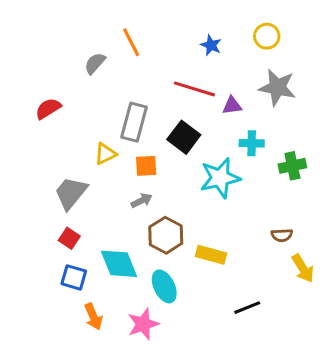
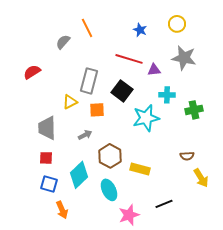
gray trapezoid: (71, 193) -> (47, 128), turned -40
gray arrow: (142, 201) -> (85, 135), moved
red square: (69, 238) -> (46, 158), turned -32
cyan diamond: (119, 264) -> (79, 175), turned 68
pink star: (143, 324) -> (129, 215), moved

